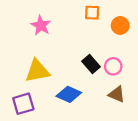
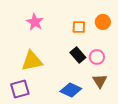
orange square: (92, 13) -> (79, 27), moved
blue diamond: (69, 94) -> (71, 90), moved
brown triangle: (117, 94) -> (100, 81), turned 35

